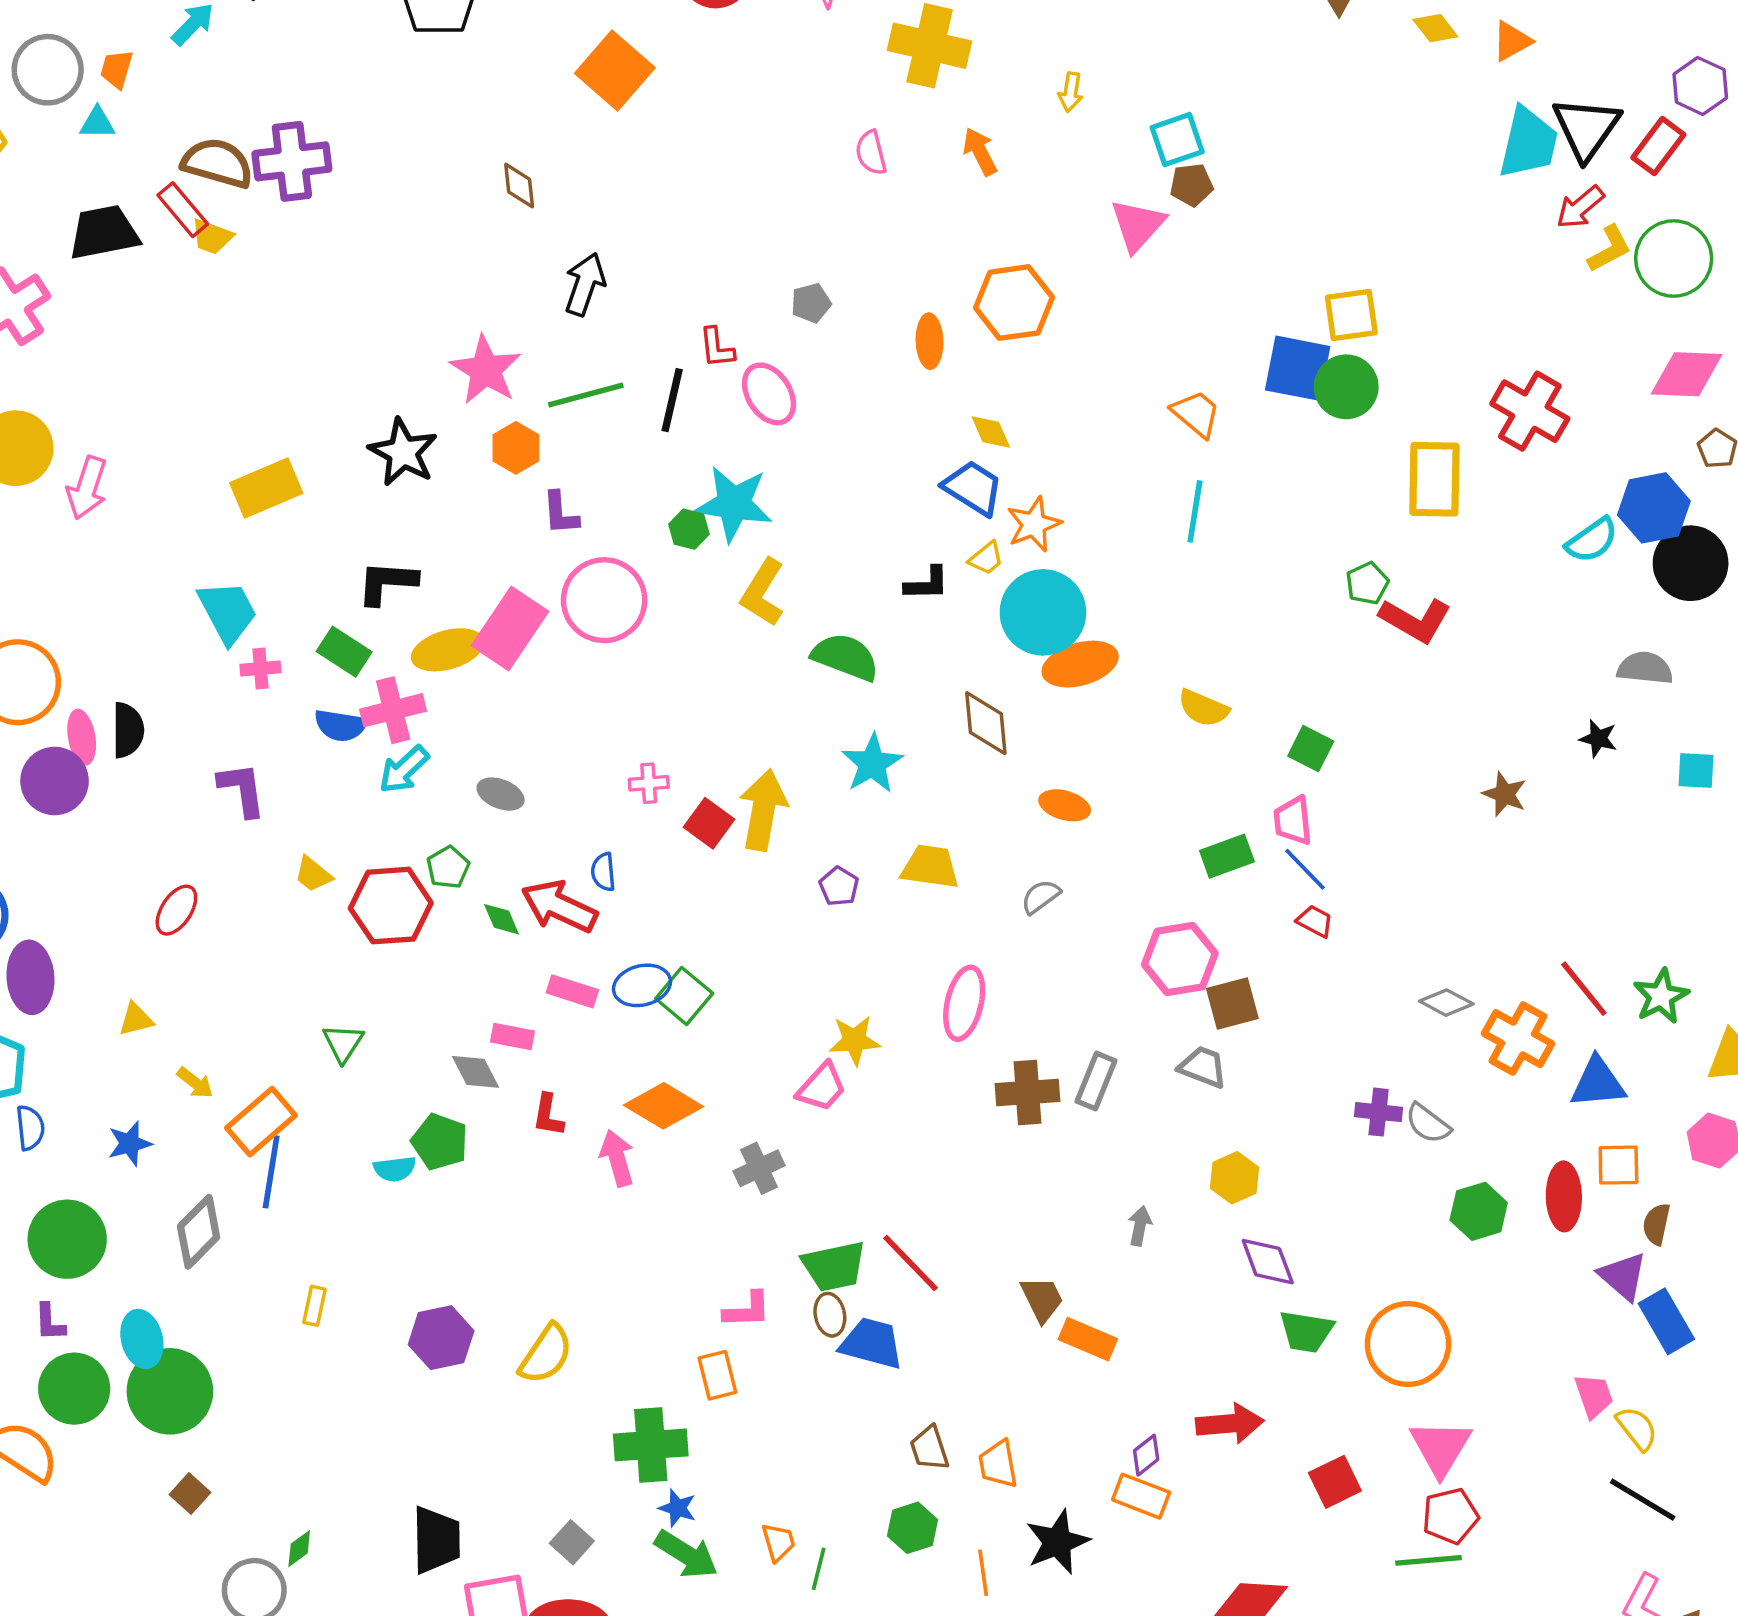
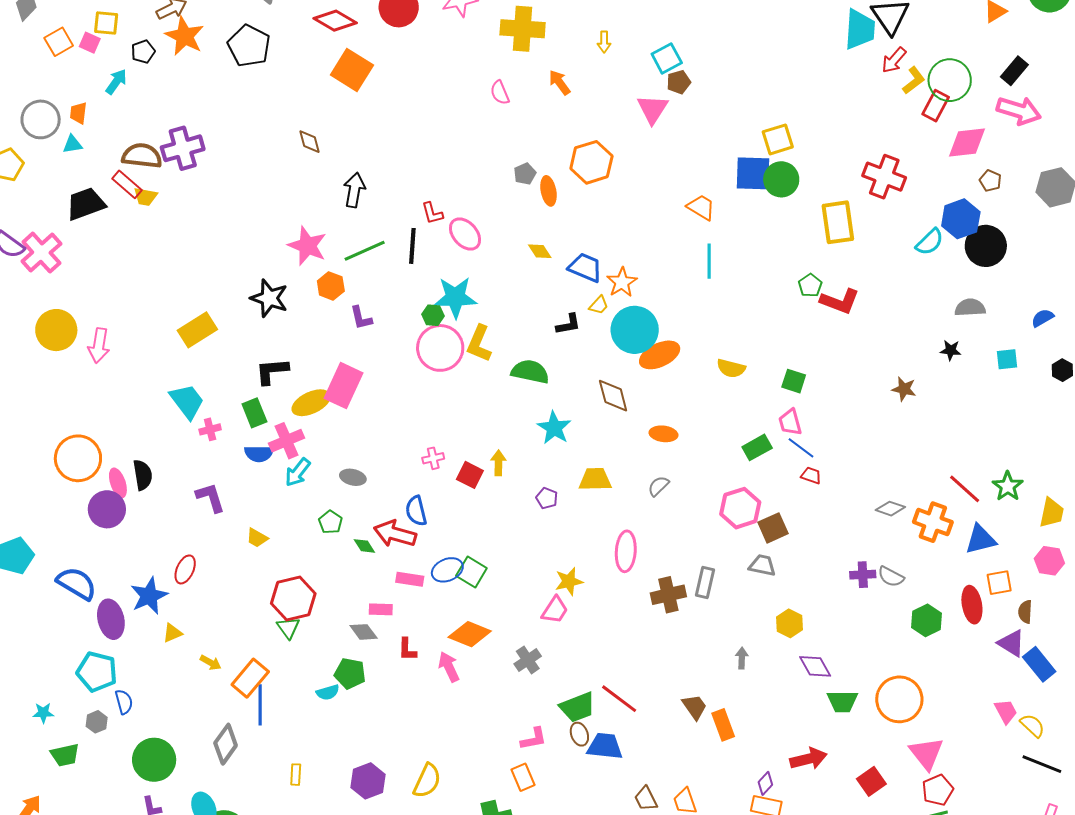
red rectangle: (1658, 146) -> (936, 106), moved
gray pentagon: (811, 303) -> (525, 174), moved
yellow diamond: (991, 432) -> (540, 251), moved
pink circle: (604, 600) -> (440, 348), moved
green rectangle: (344, 652) -> (254, 413), turned 44
yellow arrow: (763, 810) -> (498, 463), size x0.6
blue semicircle: (603, 872) -> (416, 511), size x1.4
red hexagon: (391, 906) -> (293, 599), moved
blue star: (130, 1144) -> (149, 596), moved, size x1.5
orange rectangle: (1088, 1339) -> (723, 725), turned 56

